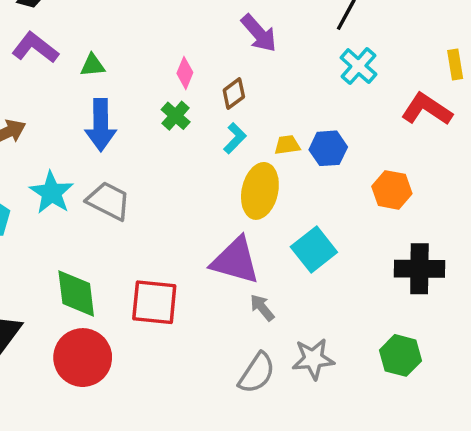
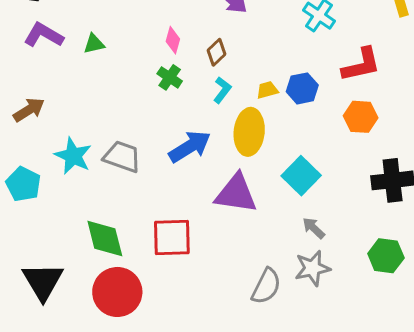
red L-shape: (427, 109) -> (361, 65), moved, turned 141
blue arrow: (101, 125) -> (190, 147), moved, turned -114
gray arrow: (262, 308) -> (314, 228), moved

